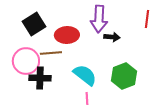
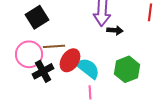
red ellipse: (67, 35) -> (70, 60), moved, turned -55
black cross: (40, 78) -> (43, 71), turned -30

